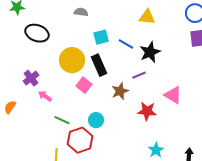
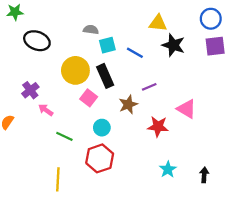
gray semicircle: (81, 12) -> (91, 30), moved
black star: (150, 52) -> (173, 45), moved, turned -30
cyan circle: (96, 120) -> (102, 128), moved
red hexagon: (80, 140) -> (100, 158), moved

